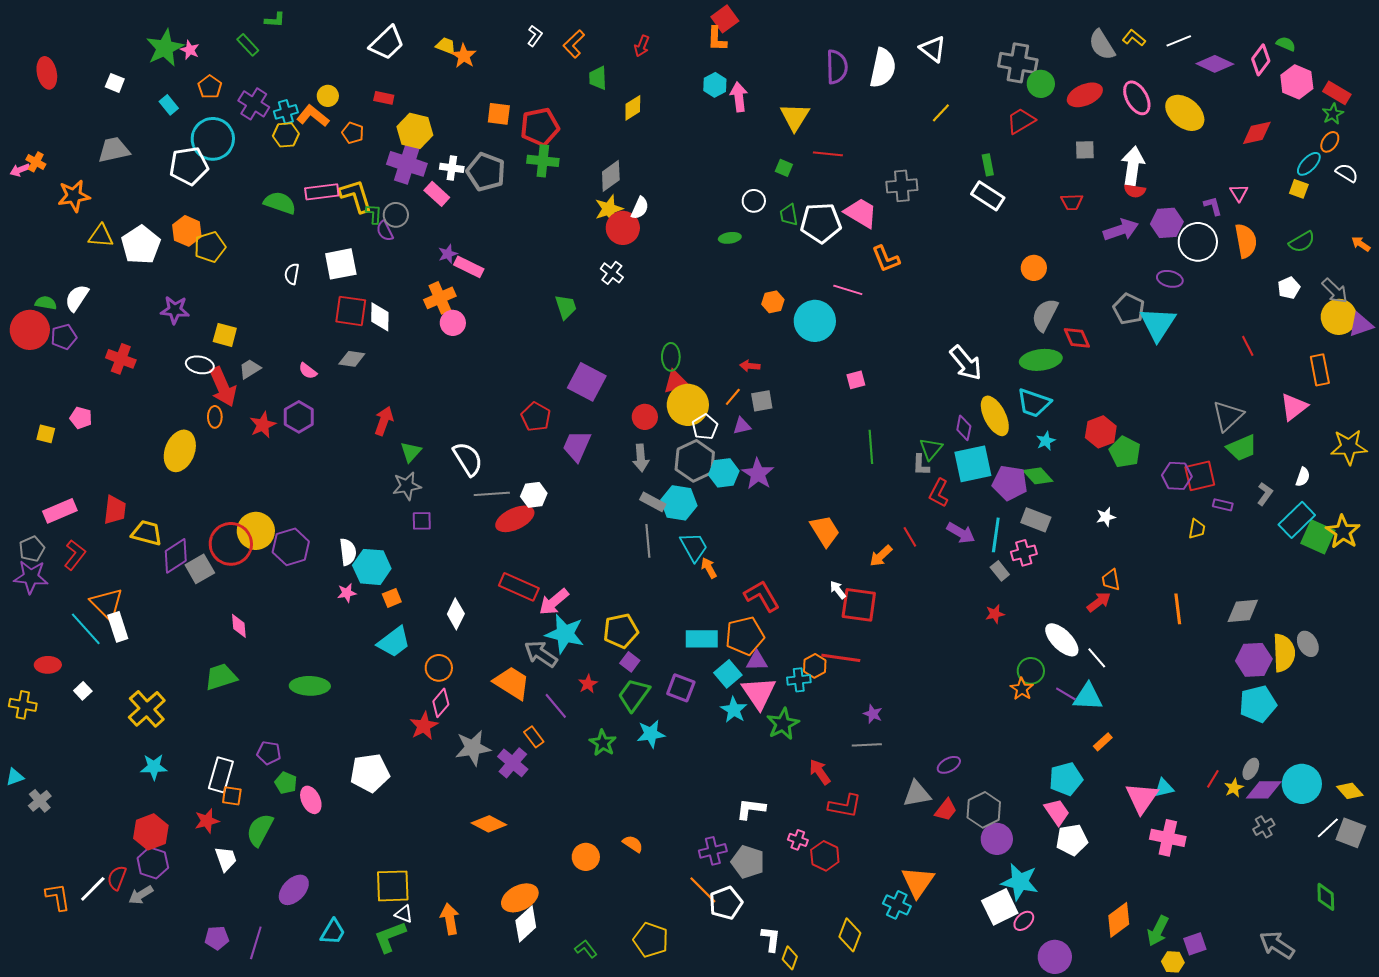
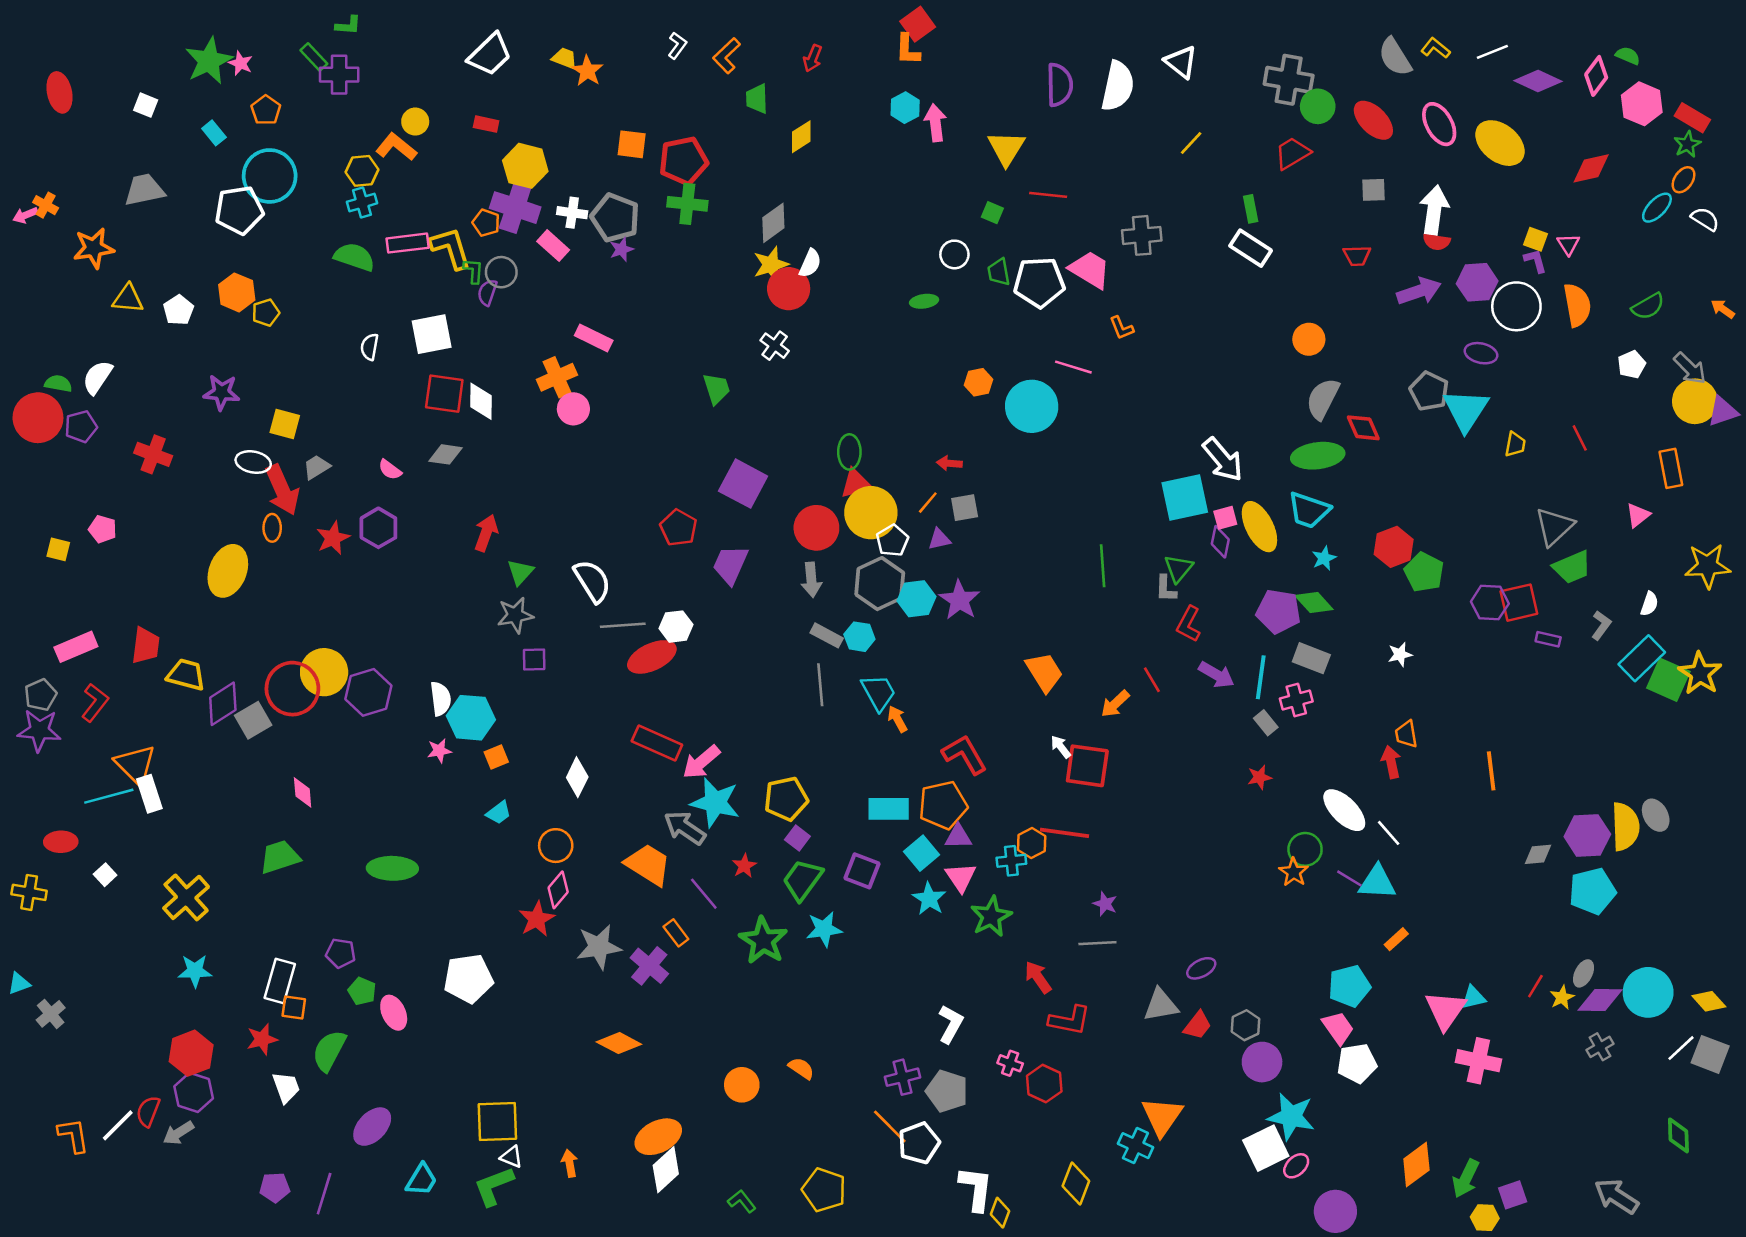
red ellipse: (1085, 95) -> (1373, 120), turned 68
purple cross: (254, 104) -> (339, 75), moved, turned -32
cyan cross: (286, 112) -> (362, 203), moved
orange pentagon: (353, 133) -> (486, 223), moved
yellow square: (1299, 189) -> (1535, 239), moved
purple semicircle: (385, 231) -> (487, 292), turned 45
white pentagon: (141, 245) -> (178, 310), size x0.6
yellow pentagon: (210, 247) -> (266, 313), size x0.7
purple star: (448, 254) -> (622, 249), moved
orange L-shape: (886, 259) -> (1122, 328), size x0.7
pink square: (856, 380) -> (1225, 518), moved
pink triangle: (1294, 407) -> (1638, 515), size x0.7
red circle: (645, 417) -> (816, 528), size x1.4
cyan square: (973, 464) -> (1185, 497), moved
cyan hexagon: (679, 503) -> (859, 637), size x0.7
yellow trapezoid: (1197, 529) -> (1515, 444), moved
red arrow: (1099, 602) -> (1391, 762), turned -65
gray diamond: (1243, 611) -> (1538, 854), moved, size x0.7
cyan line: (86, 629) -> (109, 796), turned -63
cyan trapezoid: (394, 642) -> (499, 813), size x0.6
pink triangle: (759, 693) -> (961, 877), size x0.7
green star: (603, 743) -> (763, 940), size x1.4
white L-shape: (751, 809) -> (951, 1024), turned 112
gray hexagon: (984, 810) -> (1246, 1025), size x0.7
orange arrow: (450, 919) -> (570, 1163), size x0.7
white L-shape: (771, 939) -> (976, 1189), size x1.4

